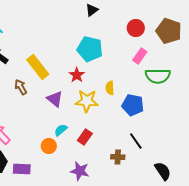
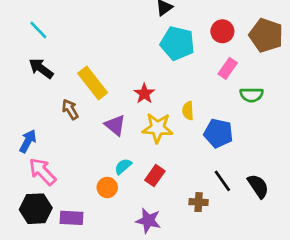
cyan pentagon: (90, 49) -> (177, 43), moved
green semicircle: (158, 76) -> (252, 95), size x0.7
black semicircle: (163, 171) -> (258, 186), moved

